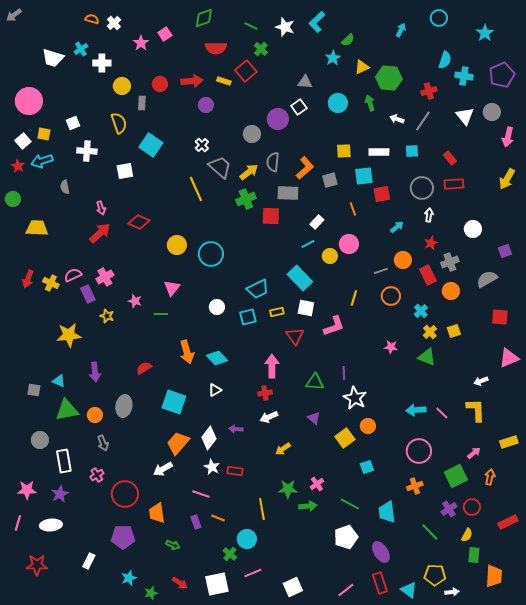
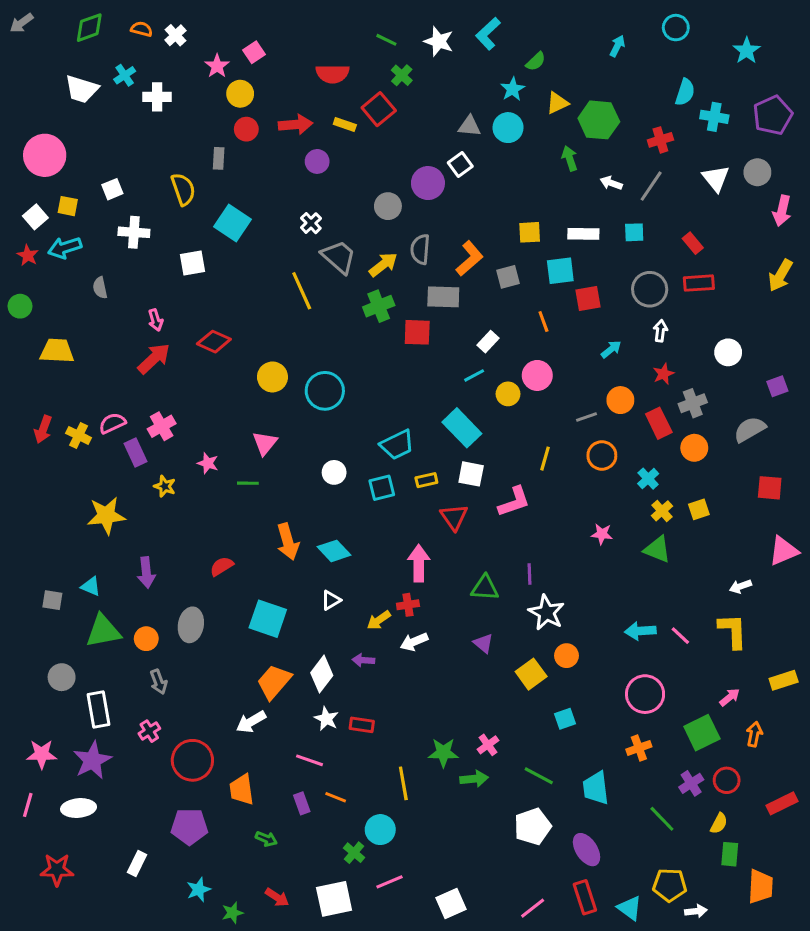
green diamond: (204, 18) -> (89, 28), moved
yellow circle: (122, 86) -> (240, 94), moved
cyan circle: (338, 103) -> (508, 128), moved
yellow arrow: (283, 449) -> (379, 620), moved
purple star: (60, 494) -> (92, 760), size x1.4

